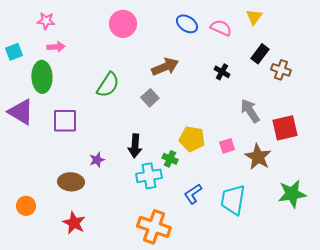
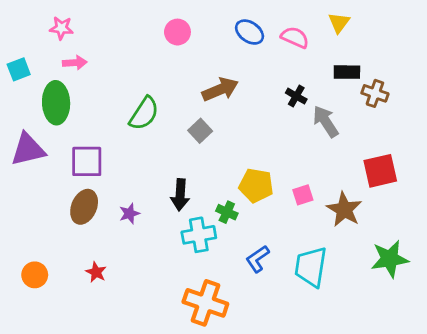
pink circle: (123, 24) -> (177, 32), moved, size x0.7
black rectangle: (260, 54) -> (347, 72), turned 54
gray arrow: (250, 111) -> (326, 121), moved
purple triangle: (21, 112) -> (28, 149), turned -44
brown ellipse: (71, 182) -> (84, 207), moved, turned -70
red star: (74, 223) -> (96, 272), moved, size x0.7

